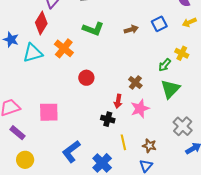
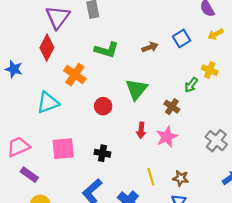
cyan triangle: (33, 53) -> (48, 103), moved
brown cross: (135, 83) -> (172, 107), moved
green triangle: (170, 89) -> (136, 89), moved
black cross: (108, 119) -> (102, 153), moved
gray cross: (183, 126) -> (216, 141), moved

